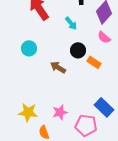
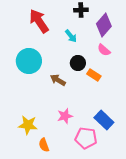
cyan circle: (29, 48) -> (29, 61), size x1.6
pink star: (60, 112) -> (65, 116), moved

